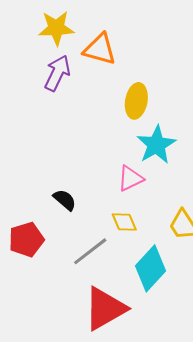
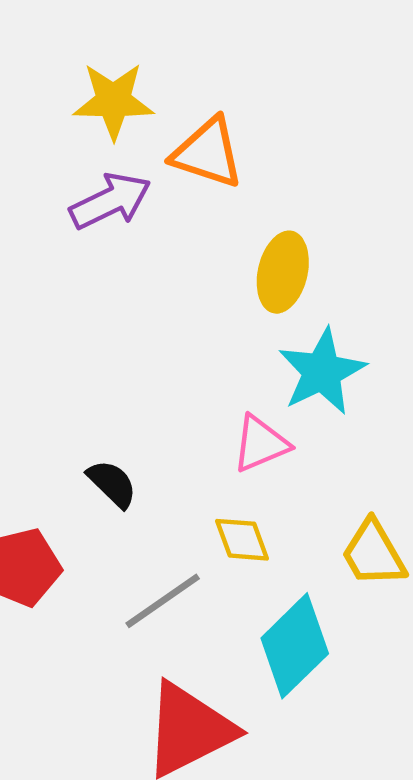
purple arrow: (57, 73) -> (110, 201), turned 36

